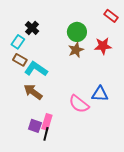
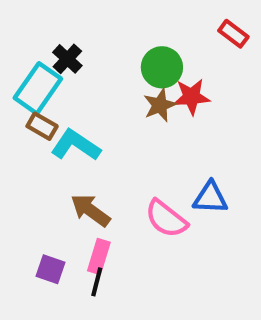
cyan rectangle: (18, 42) -> (38, 88), size x1.6
red star: (103, 46) -> (191, 97), moved
brown arrow: (33, 92) -> (90, 210), moved
purple square: (35, 126) -> (50, 269), moved

